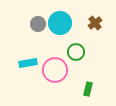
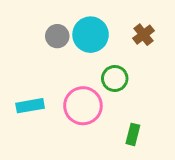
cyan rectangle: (28, 63) -> (30, 106), moved

